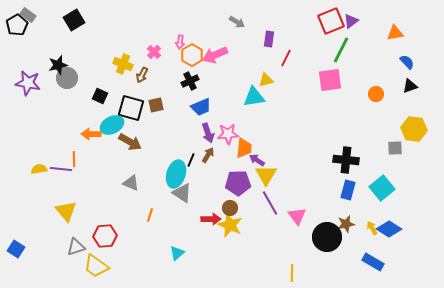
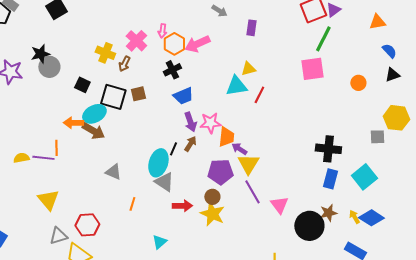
pink cross: (154, 52) -> (136, 41), size x1.5
red line: (286, 58) -> (259, 95), moved
brown arrow: (130, 142) -> (93, 131), moved
red arrow: (211, 219) -> (182, 206), moved

